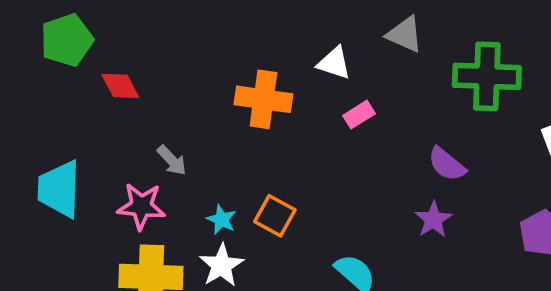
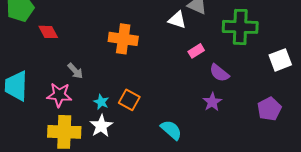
white triangle: (334, 63) -> (177, 20), moved
pink rectangle: (359, 115) -> (196, 51), moved

